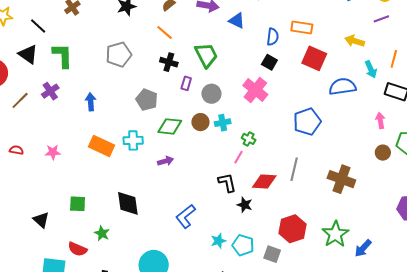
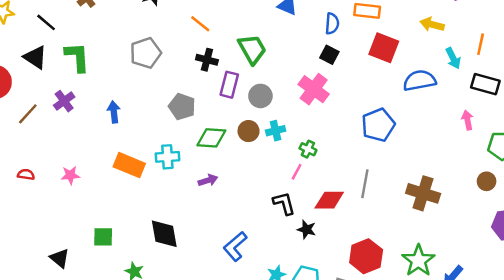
purple rectangle: (186, 83) -> (229, 85), size x1.5
brown circle: (383, 153) -> (487, 181), moved

